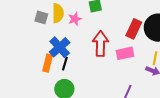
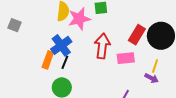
gray square: (41, 17) -> (14, 25), moved
pink star: (75, 19) -> (79, 19), size x1.6

